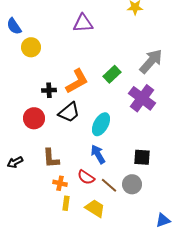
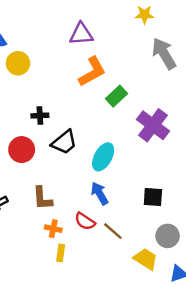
gray arrow: (151, 61) -> (164, 54), moved, turned -72
orange L-shape: (77, 81) -> (92, 72), moved
gray circle: (132, 184) -> (168, 236), moved
yellow trapezoid: (95, 208) -> (146, 259), moved

